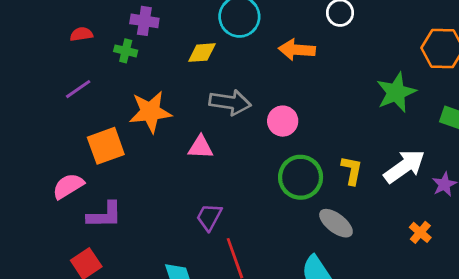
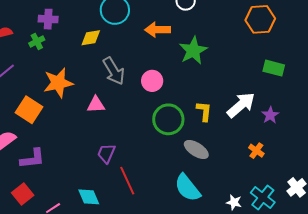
green cross: (126, 51) -> (37, 41), turned -35
green star: (396, 92) -> (193, 51), moved
gray arrow: (230, 102) -> (114, 71), turned 56
orange square: (106, 146) -> (29, 110), turned -32

